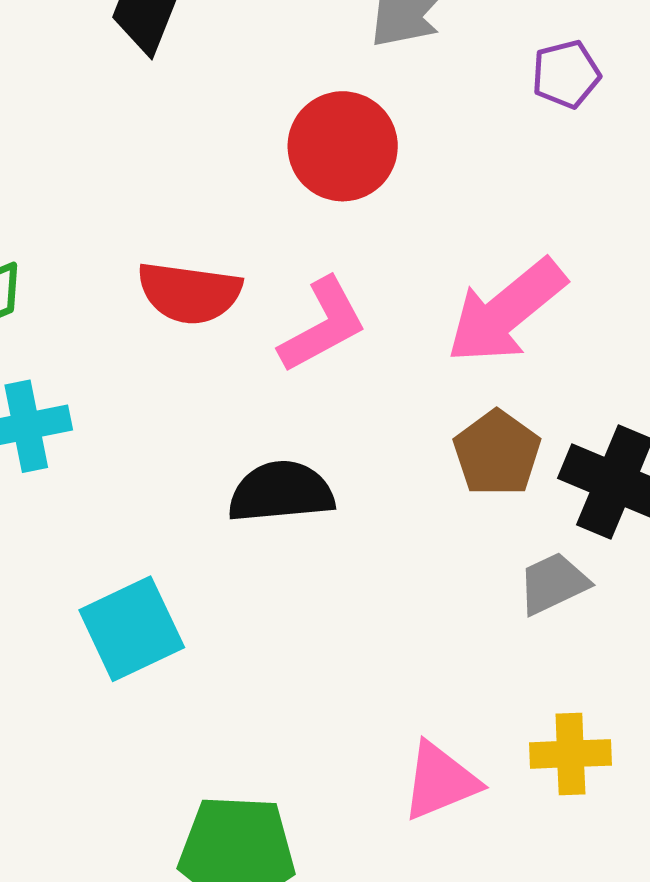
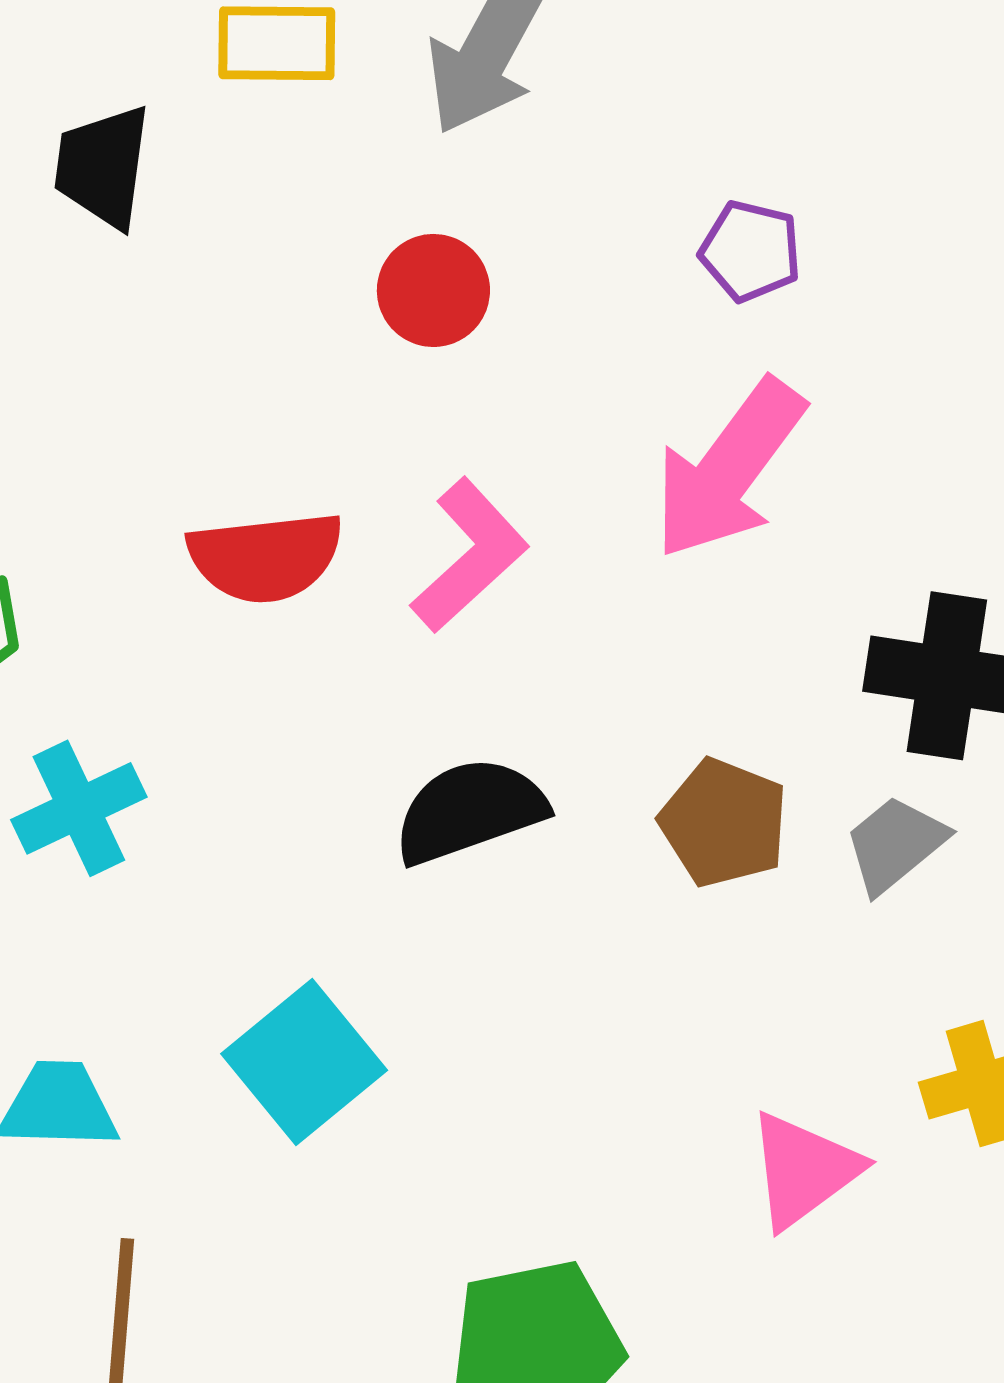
purple pentagon: (566, 74) -> (751, 251), moved, turned -30
red circle: (343, 146) -> (433, 290), size x0.7
brown pentagon: (497, 453) -> (724, 823), moved

